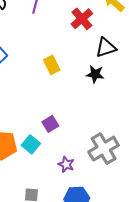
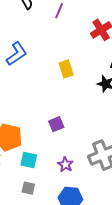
cyan square: (31, 144) -> (29, 160), moved, turned -36

